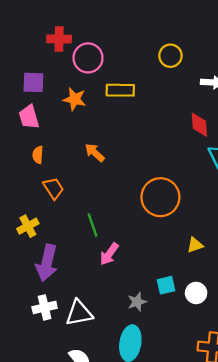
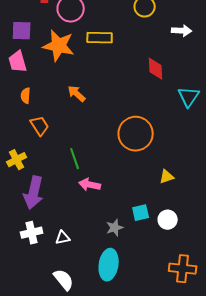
orange star: (75, 99) -> (59, 46), size x1.5
red diamond: (199, 125) -> (156, 69), moved
pink arrow: (109, 254) -> (90, 185), turned 65
white triangle: (79, 313) -> (63, 238), size x0.6

